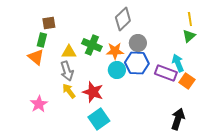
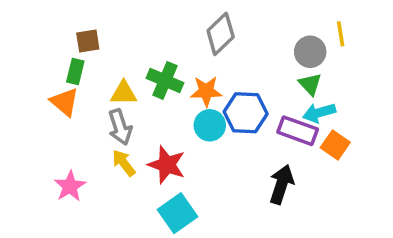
green triangle: (189, 36) -> (310, 84), moved, turned -32
gray circle: (138, 43) -> (310, 52), moved
cyan arrow: (178, 63) -> (319, 113), turned -84
black arrow: (178, 119) -> (281, 184), moved

